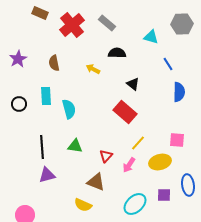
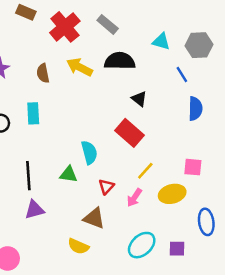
gray hexagon: (182, 24) -> (199, 45), moved
black semicircle: (117, 53) -> (120, 61), size x1.4
yellow arrow: (93, 69) -> (80, 67), moved, size x1.5
cyan semicircle: (69, 109) -> (89, 152), moved
purple square: (164, 195) -> (177, 249), moved

